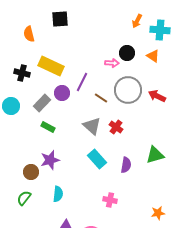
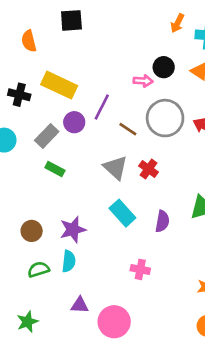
purple star: (50, 160) -> (73, 230), moved
green semicircle: (24, 198) -> (38, 269), moved, turned 35

